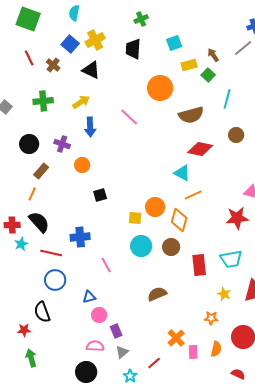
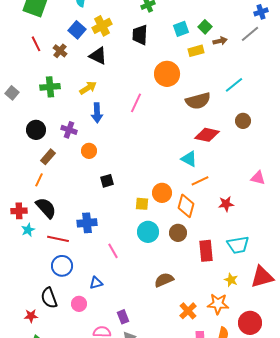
brown arrow: (213, 55) -> (220, 41), turned 112
green square: (208, 75) -> (205, 27), moved
cyan line: (227, 99) -> (234, 85), turned 36
pink line: (129, 117) -> (136, 103), turned 72
red star: (237, 218) -> (226, 204), moved, size x0.7
pink circle: (99, 315) -> (79, 304), moved
orange star: (211, 318) -> (218, 304), size x1.5
orange cross: (176, 338) -> (188, 311), moved

